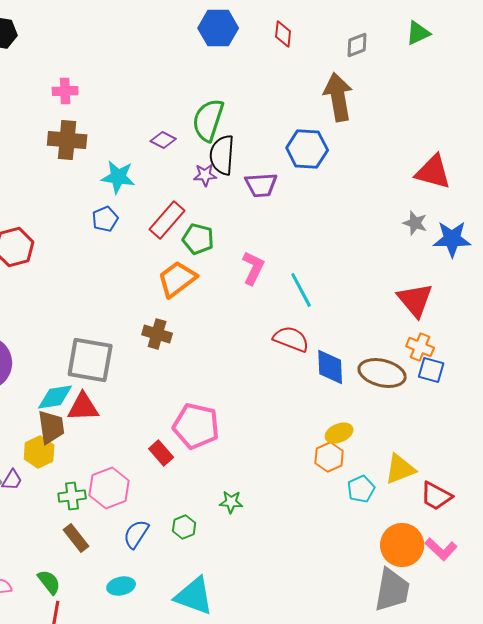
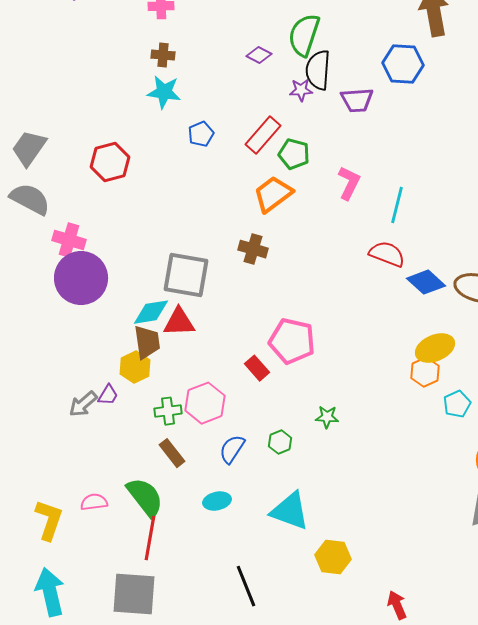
brown cross: (67, 140) -> (163, 55), size x0.6
cyan star: (118, 177) -> (164, 92), moved
cyan line: (301, 290) -> (397, 205), turned 42
blue diamond: (330, 367) -> (426, 282), turned -45
yellow ellipse: (339, 433) -> (435, 348), size x1.4
green semicircle: (49, 582) -> (145, 497), size x1.6

